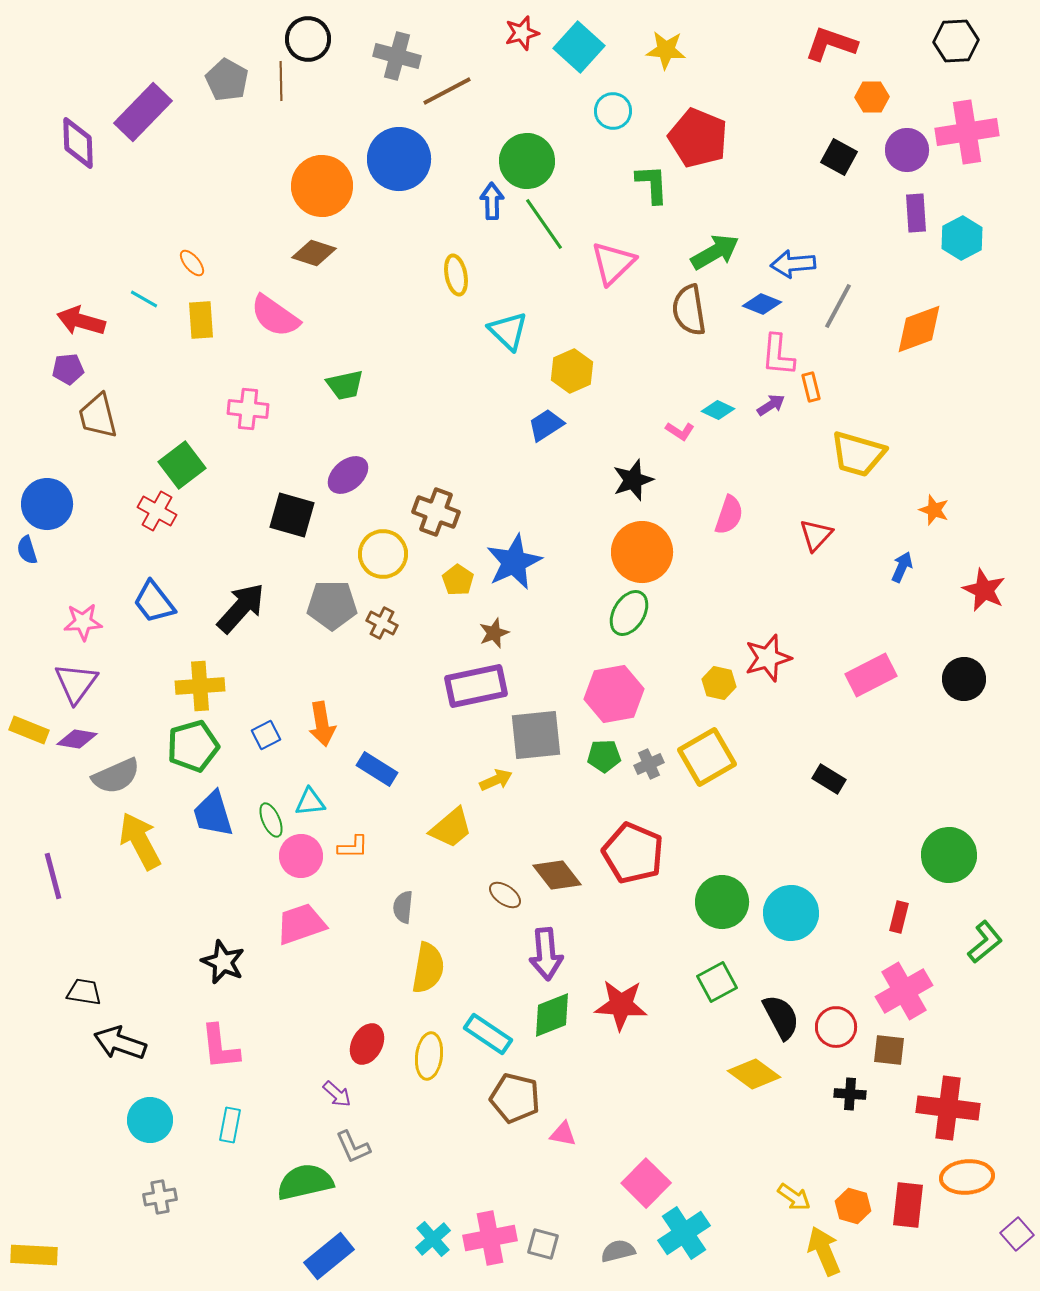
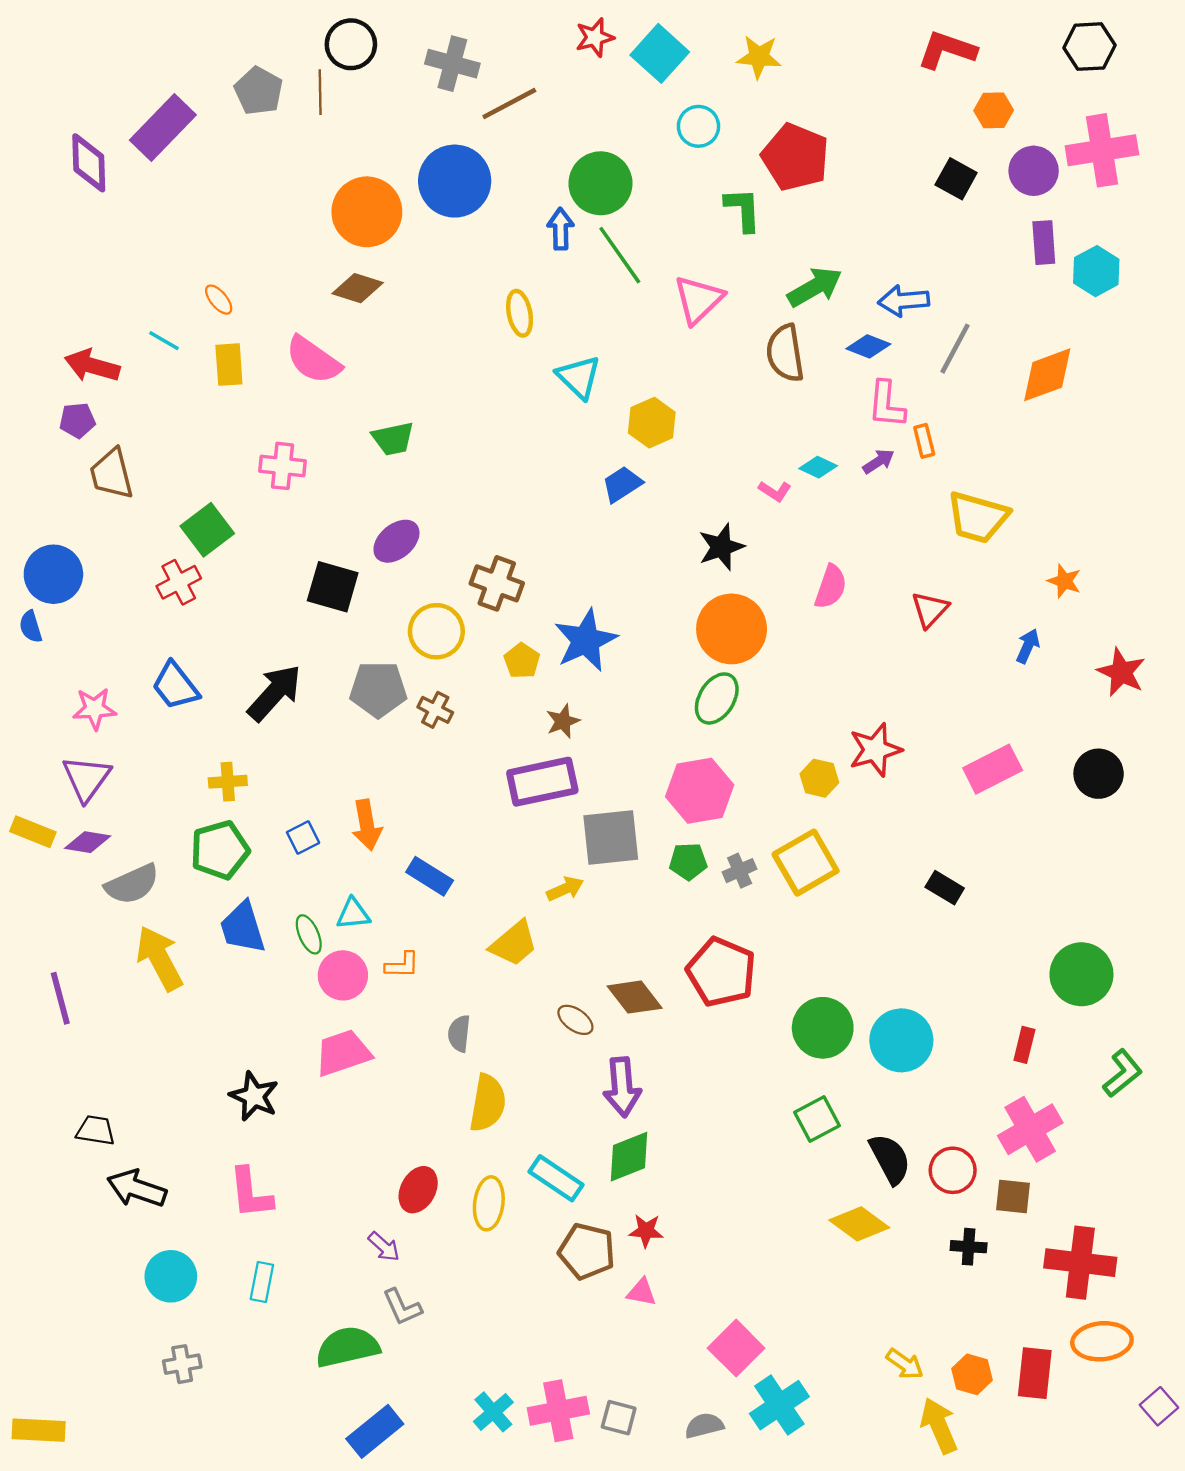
red cross: (157, 511) -> (179, 582), turned 33
yellow cross: (200, 686) -> (228, 782), size x0.7
red star: (621, 1005) -> (646, 1231), moved, size x0.6

